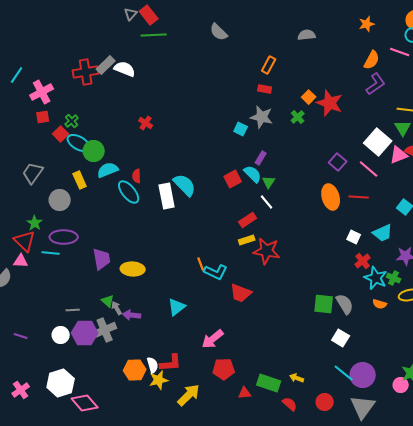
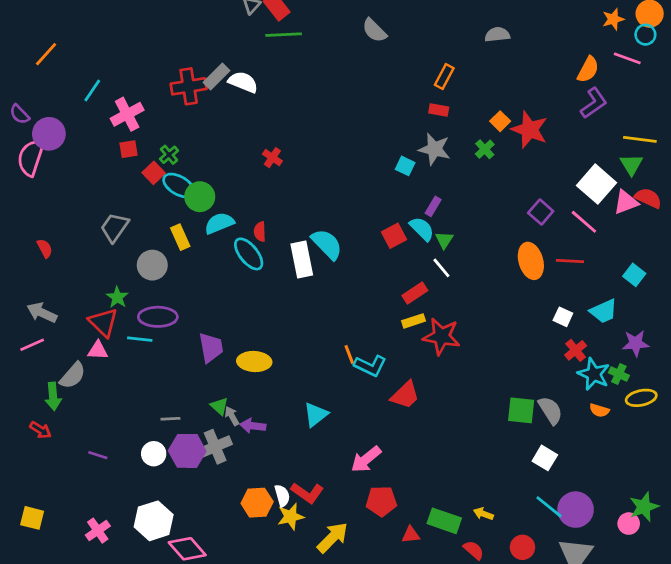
orange star: (367, 24) -> (613, 19), moved
red trapezoid: (241, 293) -> (405, 395), turned -65
red L-shape: (171, 363) -> (307, 493), turned 40

